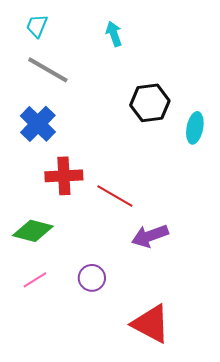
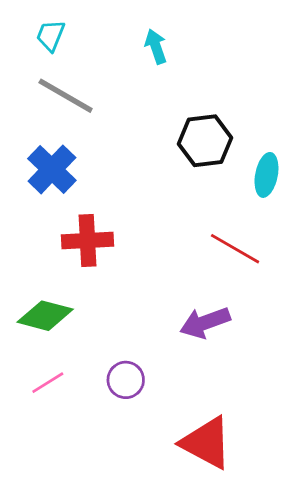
red line: (115, 196) -> (235, 249), moved

